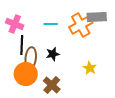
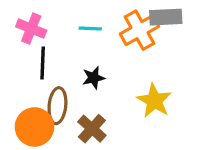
brown ellipse: (31, 58) -> (57, 106), moved
yellow star: (90, 68) -> (154, 101), size x1.5
orange circle: (26, 74) -> (34, 127), moved

